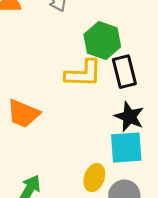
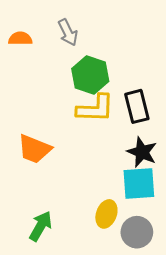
green hexagon: (102, 41) -> (90, 75), moved

